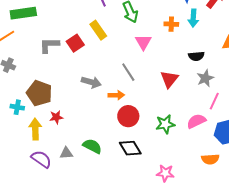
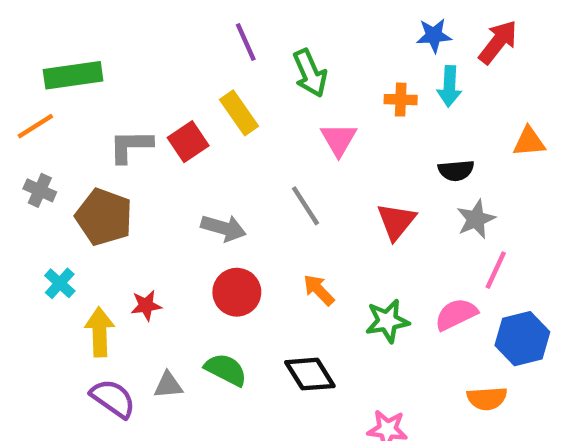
brown pentagon: (39, 93) -> (104, 217), moved
orange arrow: (116, 95) -> (319, 290), moved, turned -133
cyan cross: (17, 107) -> (60, 283), turned 32
red circle: (128, 116) -> (237, 292), moved

